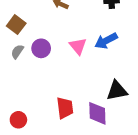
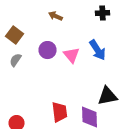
blue arrow: (106, 41) -> (98, 50), turned -95
purple circle: (41, 48) -> (48, 50), moved

